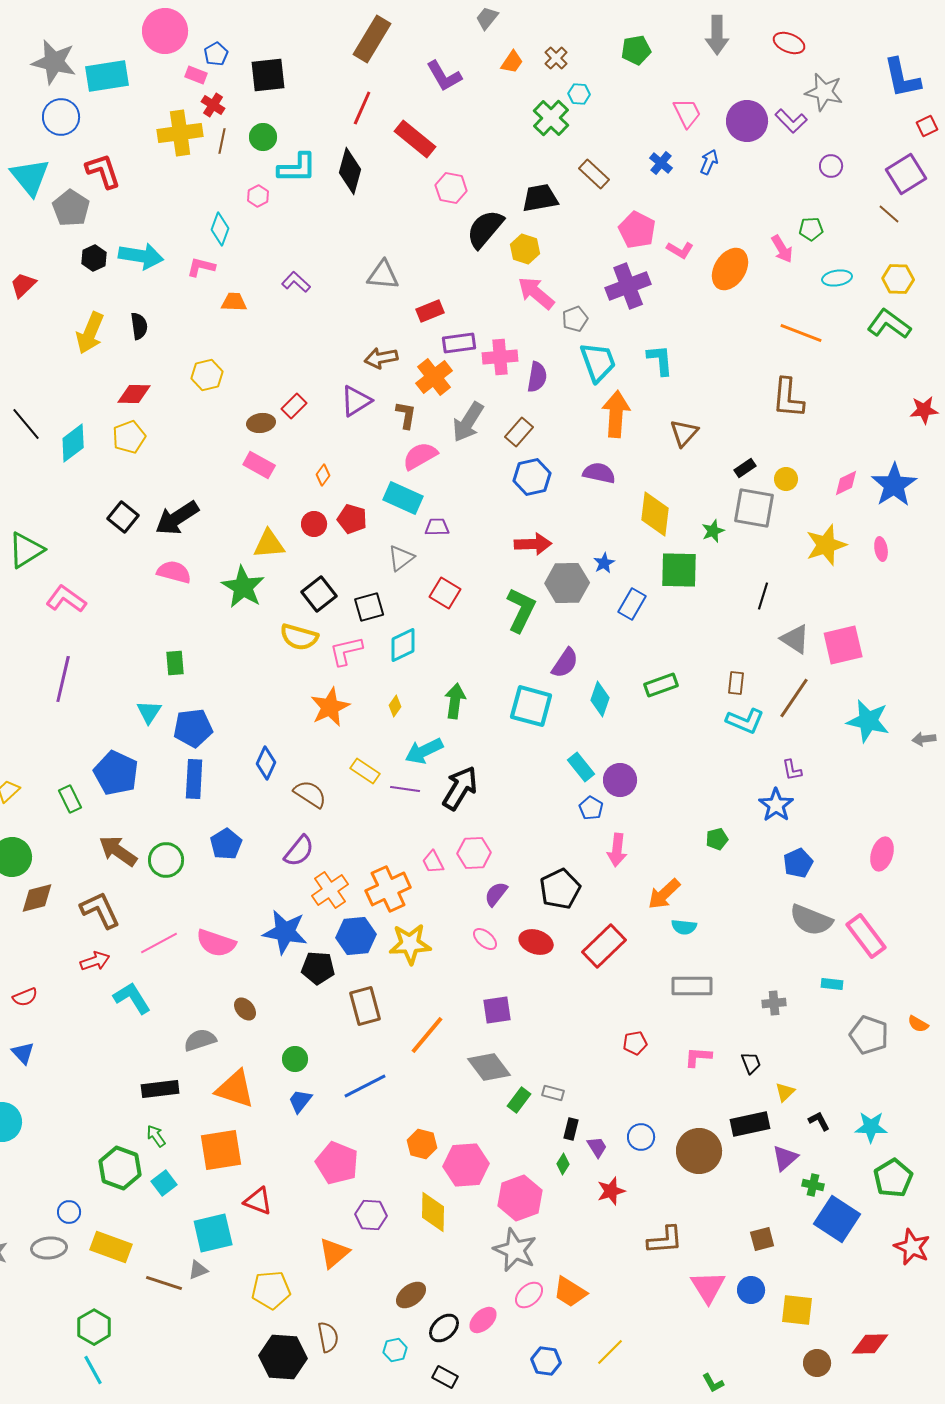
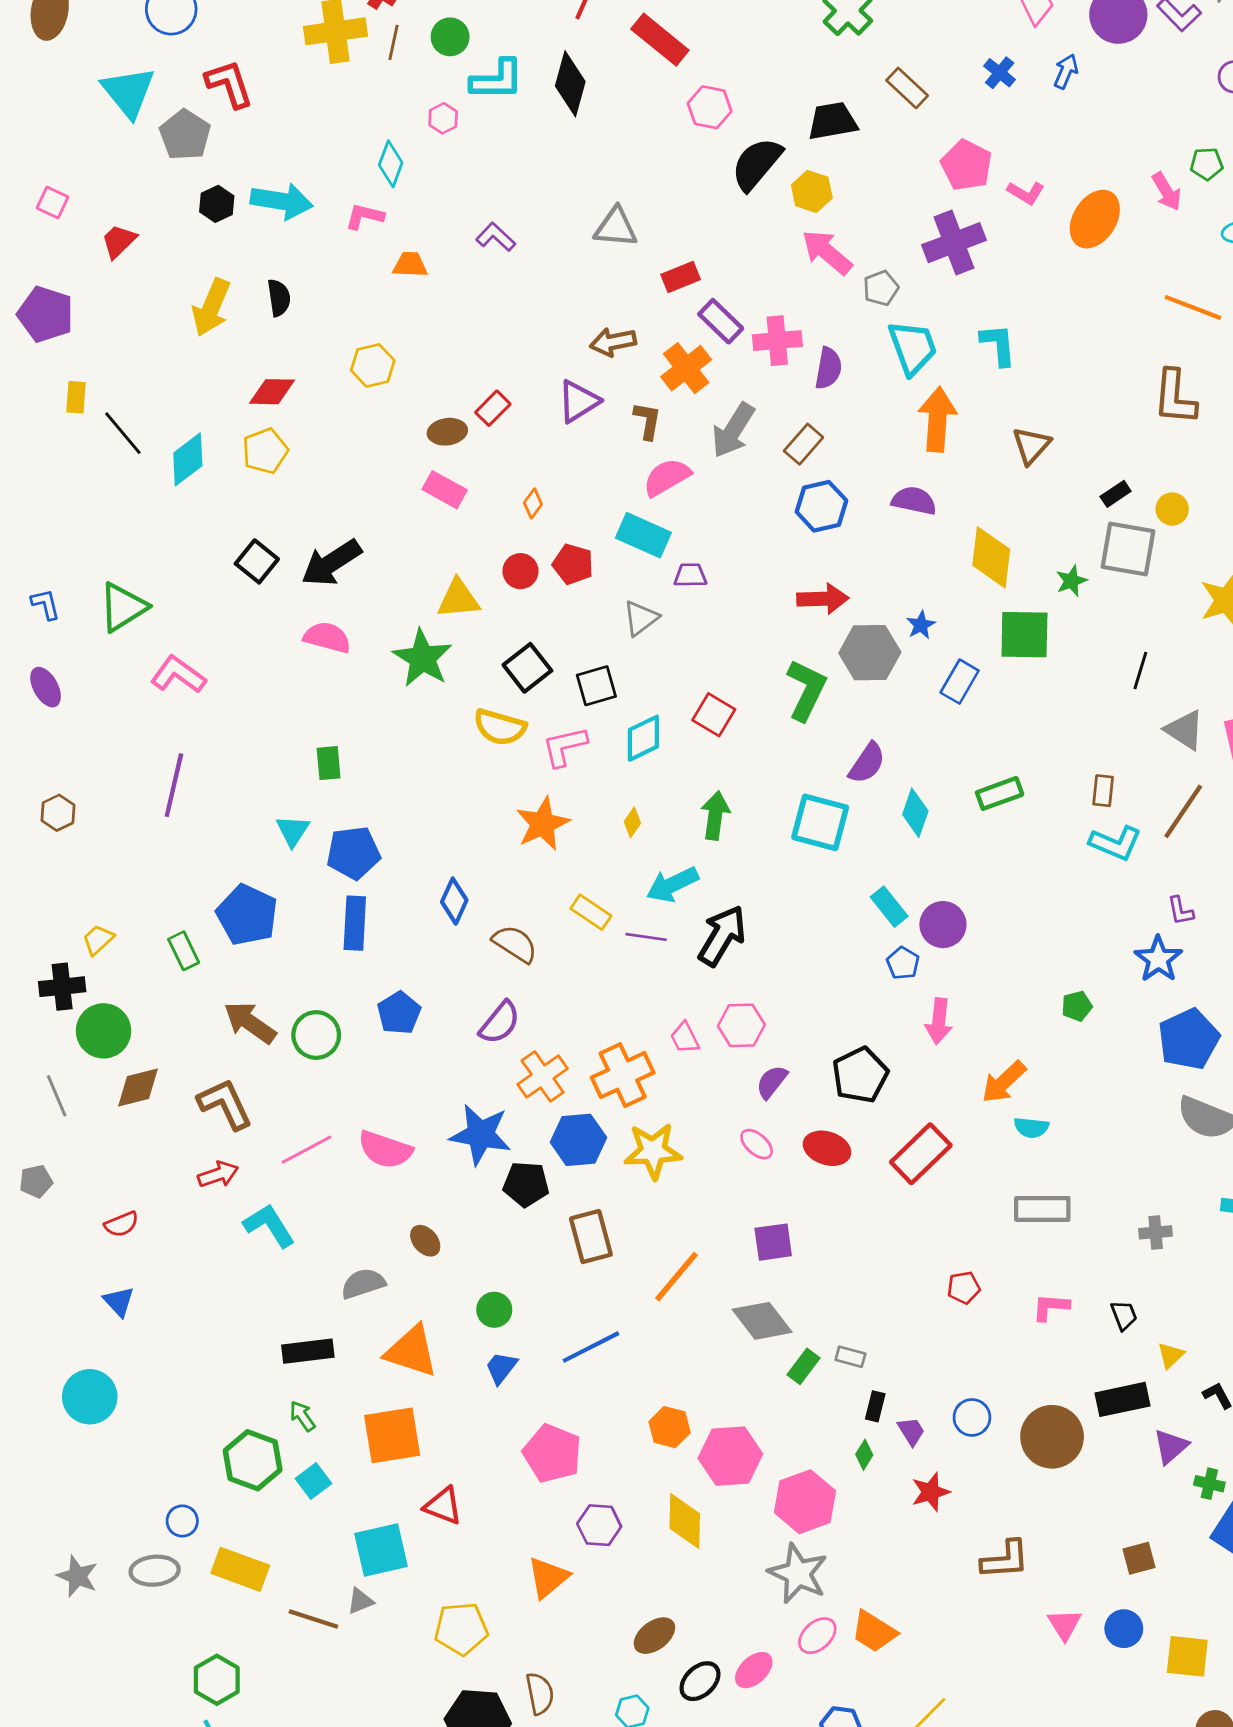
purple rectangle: (459, 343) -> (721, 321), turned 52
red square: (445, 593) -> (714, 715), moved
blue pentagon: (798, 863) -> (1189, 1039), size x1.5
pink triangle: (708, 1287) -> (1064, 1625), size x0.7

